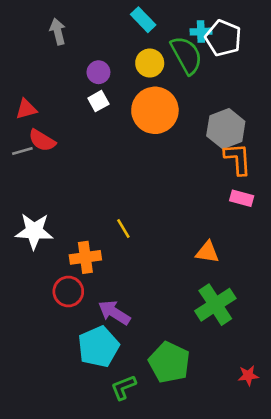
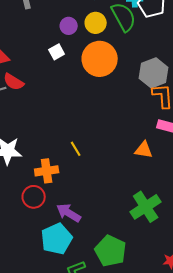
purple circle: (98, 72) -> (69, 26), moved
orange triangle: (207, 252) -> (144, 150), moved

